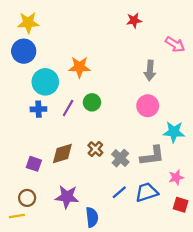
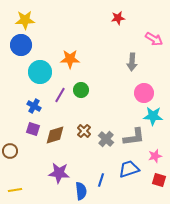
pink circle: (148, 106) -> (144, 93), moved
blue cross: (38, 109) -> (34, 106), moved, turned 32
purple square: (34, 164) -> (33, 129), moved
blue line: (119, 192) -> (101, 180), moved, turned -32
brown circle: (27, 198) -> (10, 151), moved

